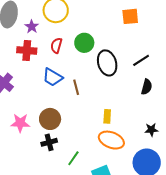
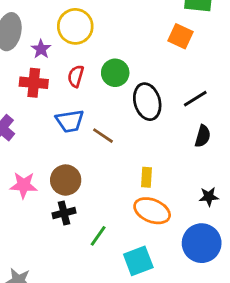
orange square: (130, 16) -> (180, 36), turned 30
blue trapezoid: (53, 77) -> (70, 121), turned -40
brown line: (76, 87) -> (103, 136), turned -42

